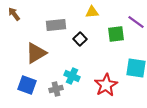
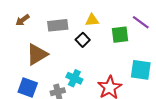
yellow triangle: (92, 12) -> (92, 20), moved
brown arrow: (14, 14) -> (22, 20), moved, turned -88

